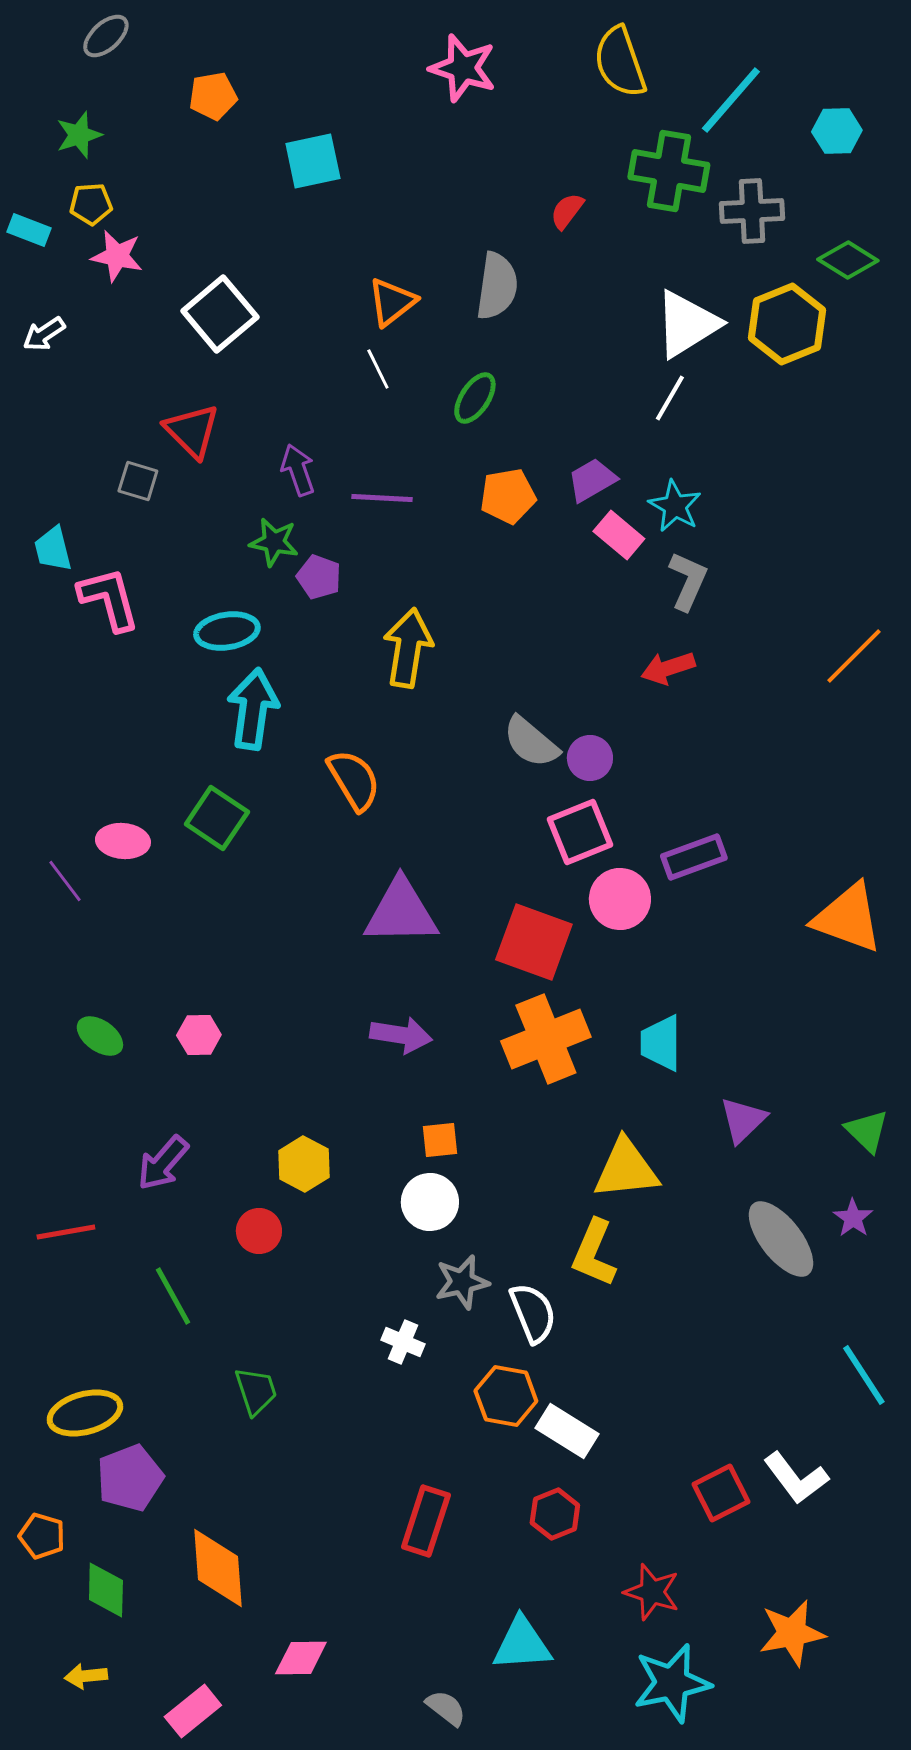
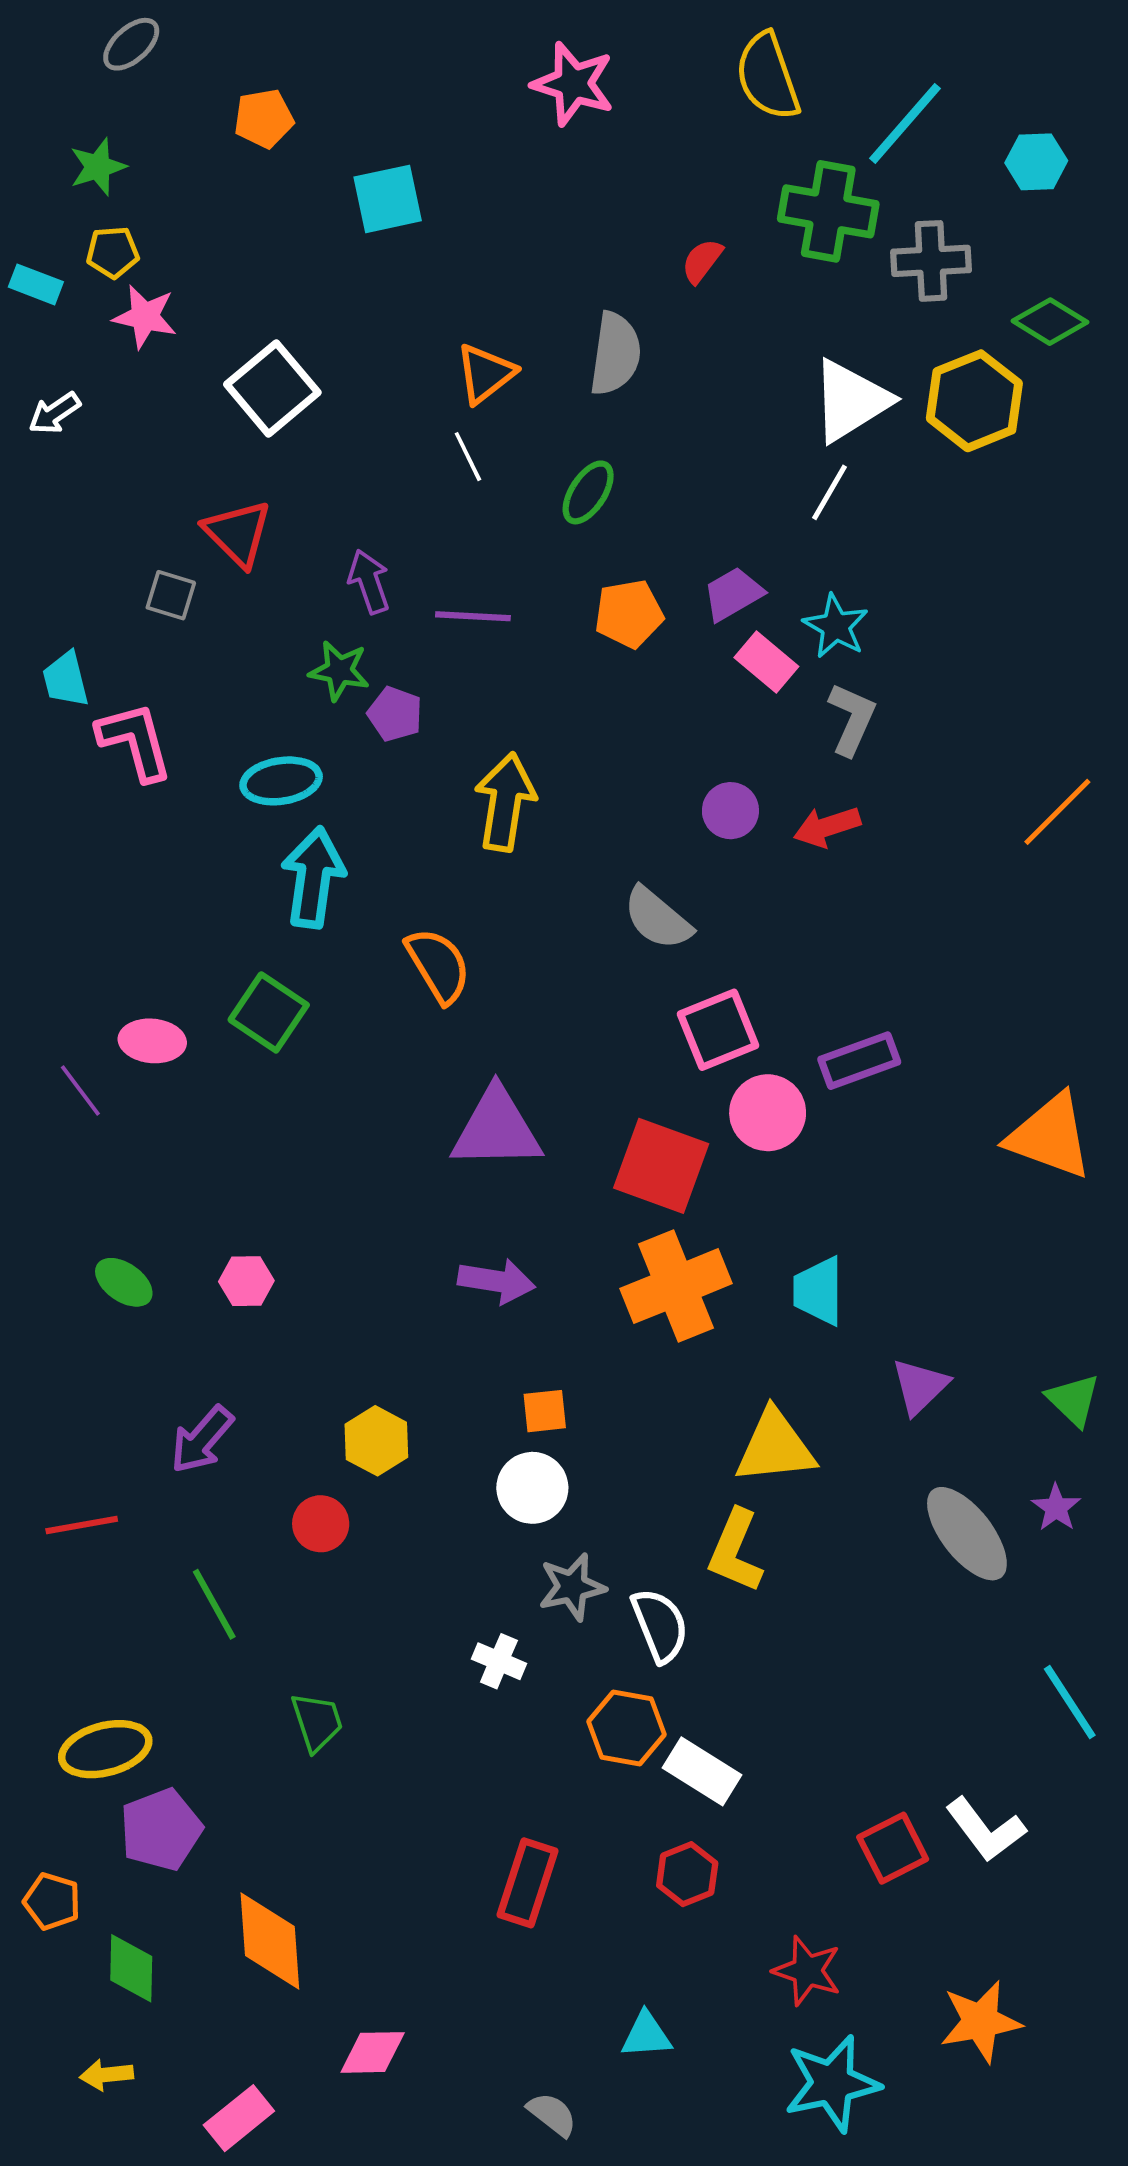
purple circle: (590, 758) -> (730, 811), moved
cyan triangle: (522, 1644) -> (646, 2035), size x0.7

